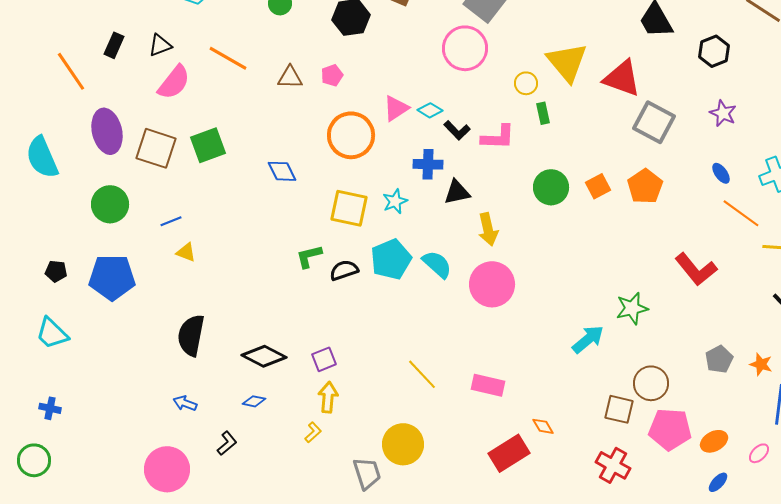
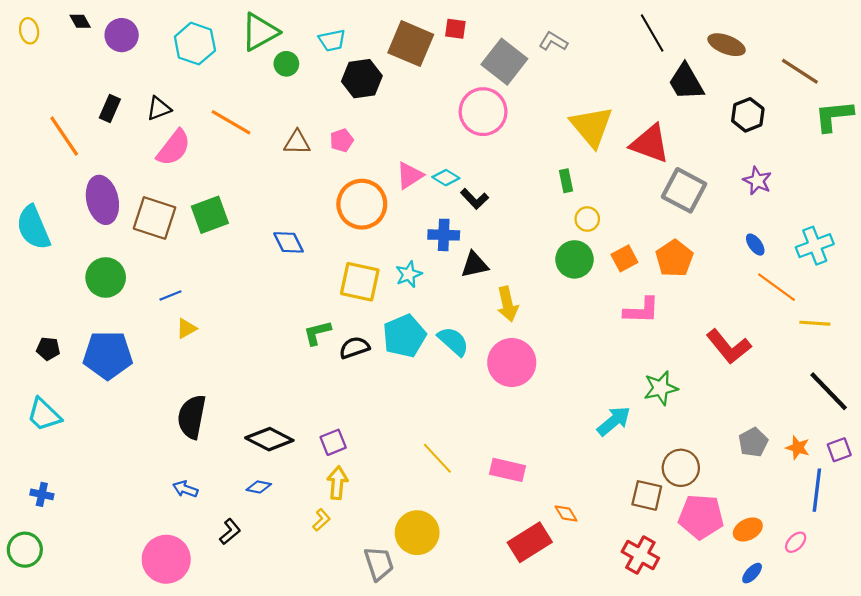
yellow circle: (526, 83) -> (587, 219), moved
pink L-shape: (498, 137) -> (641, 310), moved
yellow triangle: (186, 252) -> (186, 329), turned -50

